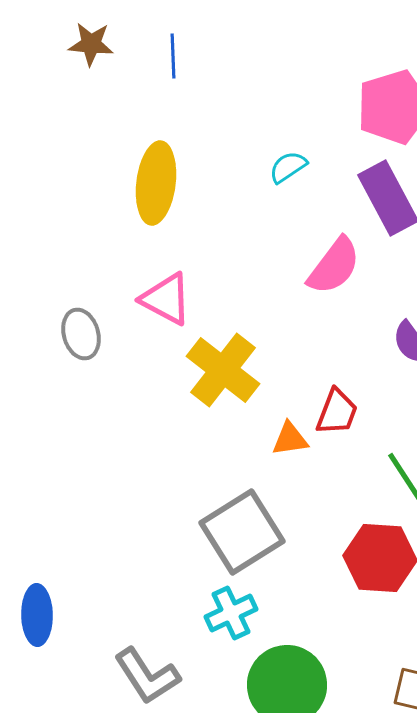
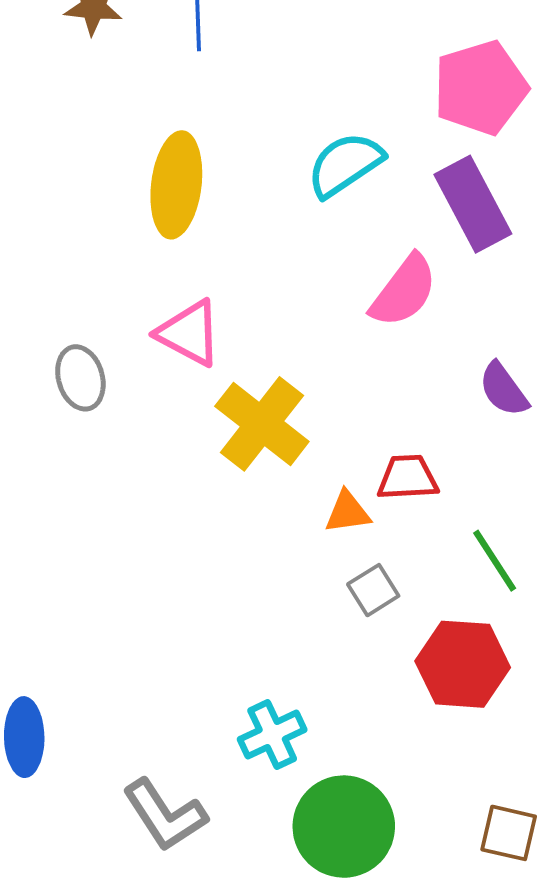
cyan semicircle: (288, 167) -> (345, 164), size x1.6
red trapezoid: (337, 412) -> (408, 478), turned -114
gray square: (242, 532) -> (373, 590), moved, size x0.5

